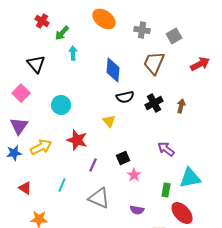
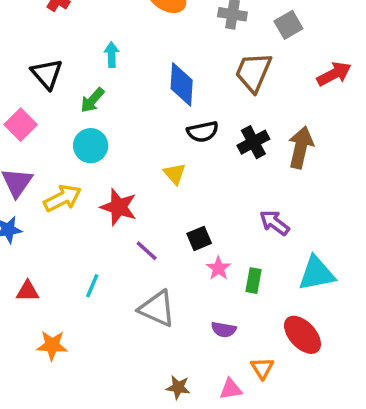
green arrow: (62, 33) -> (92, 100), moved
brown arrow: (181, 106) -> (301, 147), size x1.6
yellow arrow: (41, 147) -> (63, 198), moved
purple line: (93, 165) -> (147, 251), turned -72
red triangle: (25, 188) -> (28, 291), turned -32
green rectangle: (166, 190) -> (253, 281), moved

